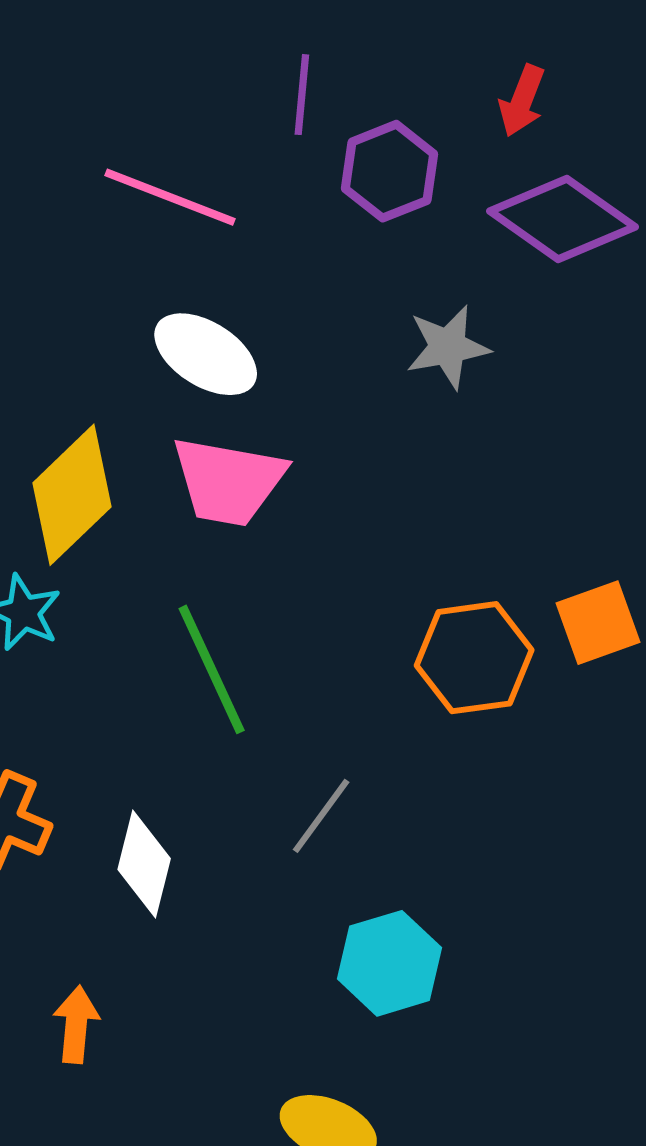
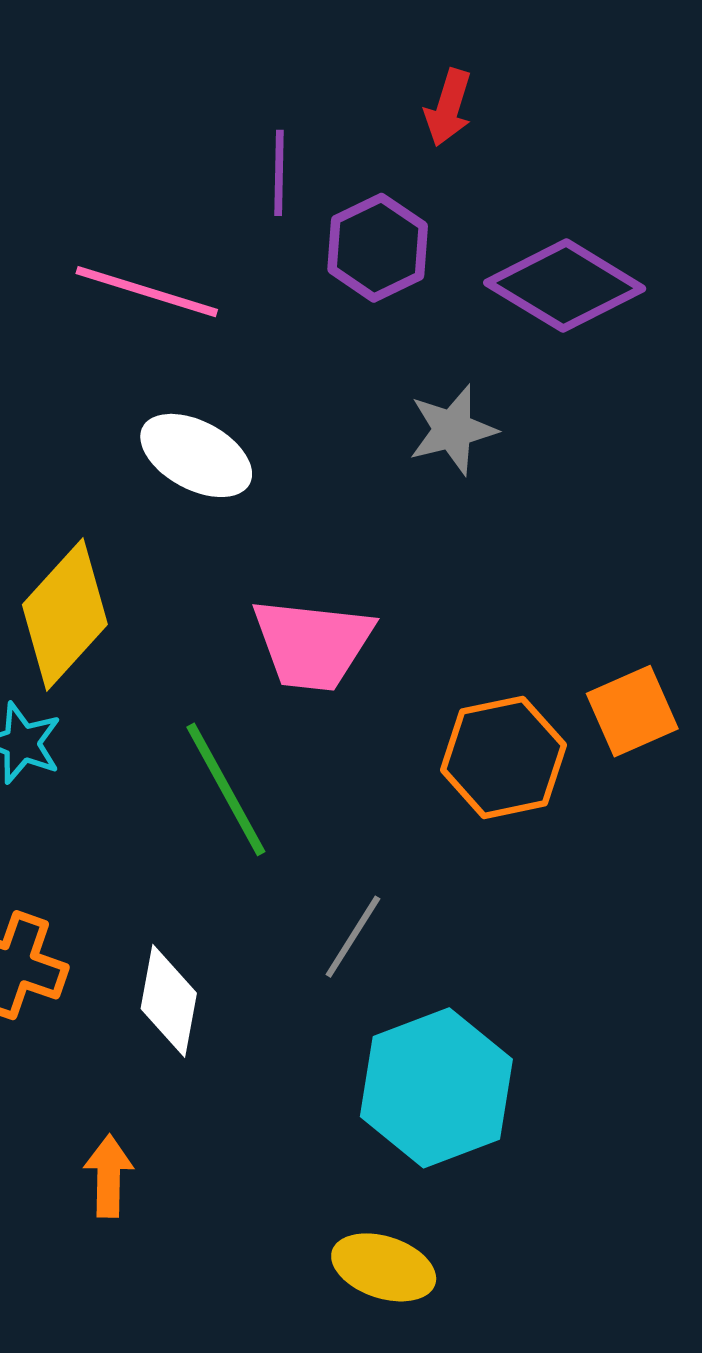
red arrow: (522, 101) -> (448, 108), moved
pink trapezoid: (228, 481) -> (312, 644), moved
cyan hexagon: (389, 963) -> (436, 1088), size x1.4

